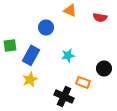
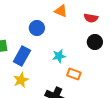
black circle: (104, 68) -> (95, 42), moved
orange rectangle: (83, 82) -> (74, 74), moved

